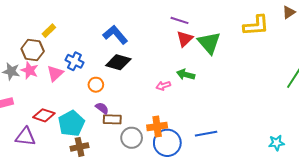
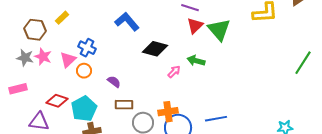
brown hexagon: (33, 50) -> (35, 30), moved
black diamond: (118, 62) -> (155, 49), moved
orange circle: (96, 85) -> (84, 71), moved
pink arrow: (163, 86) -> (174, 72), turned 152
purple semicircle: (102, 108) -> (114, 82), moved

